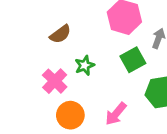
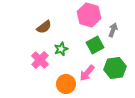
pink arrow: (116, 114) -> (87, 73), moved
orange circle: (70, 115) -> (66, 84), moved

